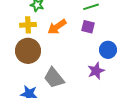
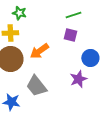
orange arrow: (57, 27) -> (39, 51), moved

